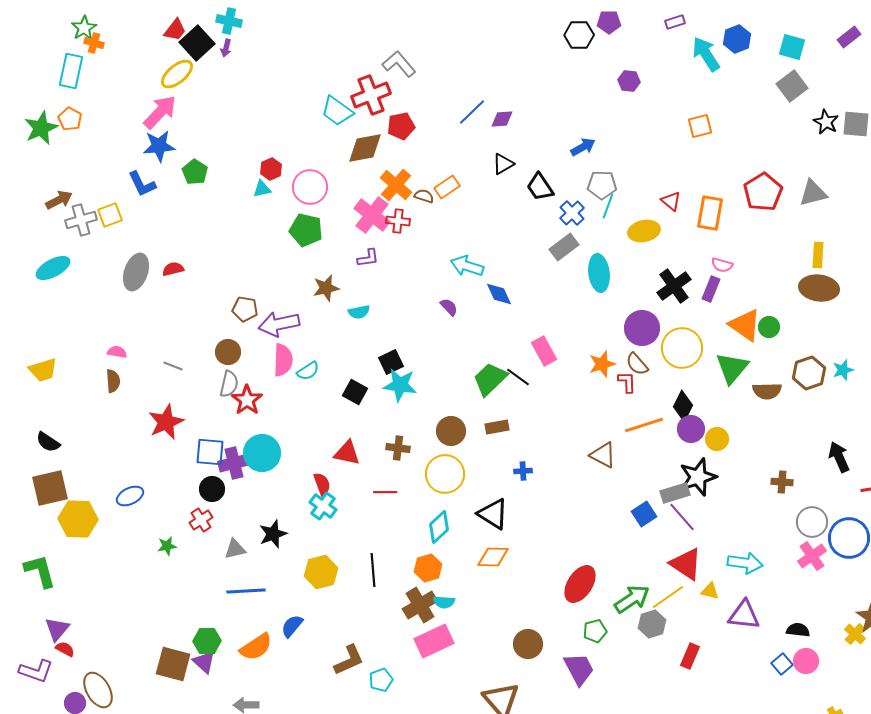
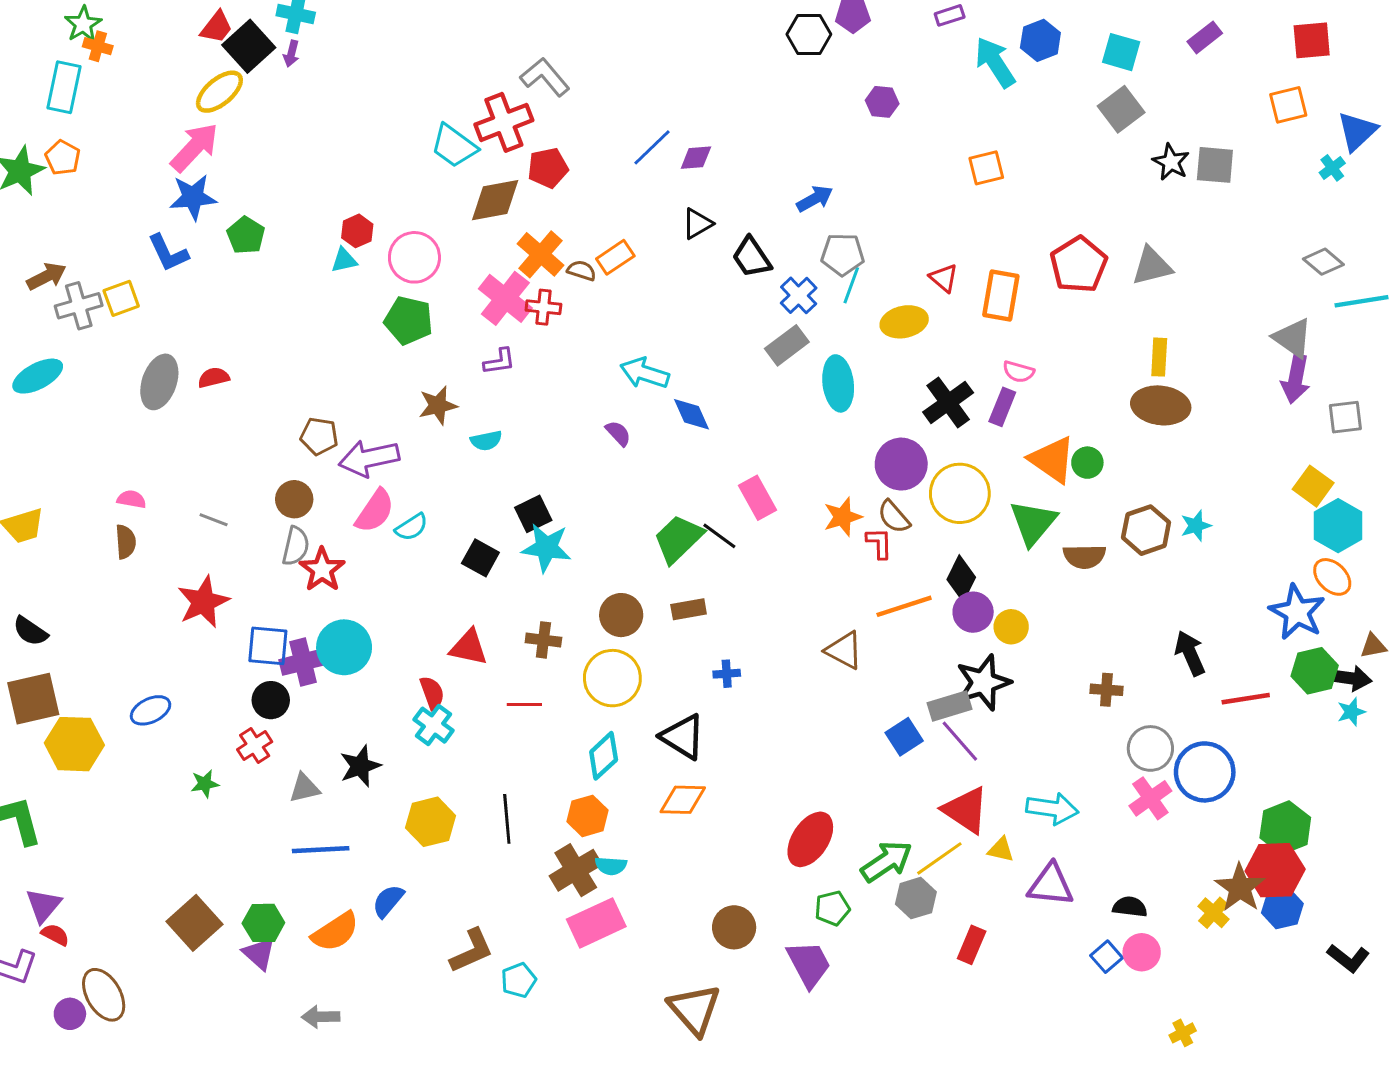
pink semicircle: (283, 360) -> (375, 511), turned 32
brown square: (173, 664) -> (195, 923), moved, turned 33

